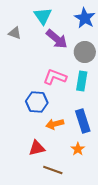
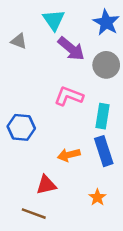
cyan rectangle: (82, 81) -> (102, 116), moved
blue hexagon: (37, 102) -> (21, 127), moved
orange star: (78, 149) -> (97, 197), moved
brown line: (53, 170) -> (34, 214), moved

